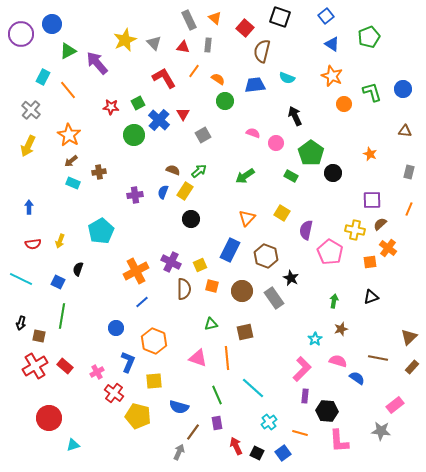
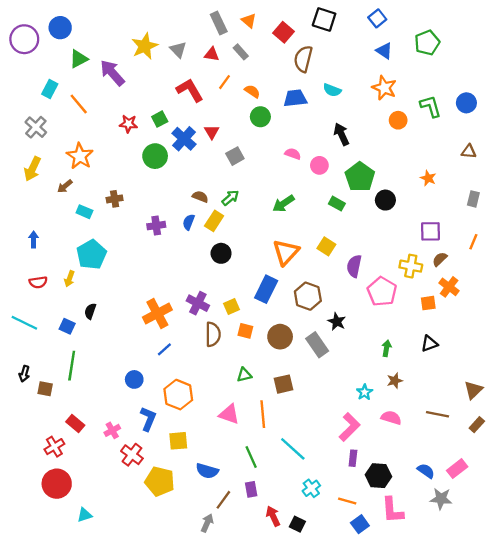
gray rectangle: (208, 45) -> (241, 52), turned -48
brown arrow: (71, 161) -> (65, 186), moved
orange triangle: (247, 218) -> (286, 252), size x1.4
cyan pentagon: (101, 231) -> (91, 254), moved
red cross: (35, 366) -> (54, 447), moved, size x0.7
blue semicircle: (357, 378) -> (426, 471), moved
blue square: (283, 453) -> (360, 524), moved

